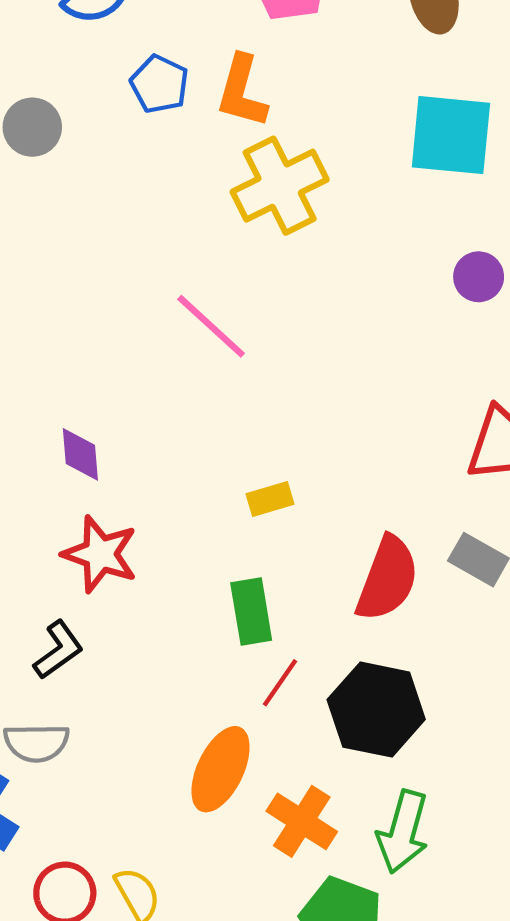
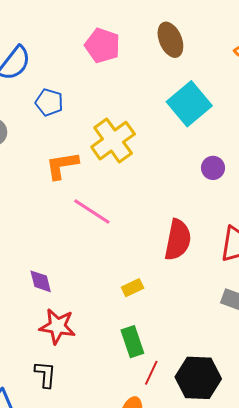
orange L-shape: (242, 91) -> (62, 165), moved, turned 75
cyan square: (451, 135) -> (189, 104), turned -36
red semicircle: (387, 579) -> (178, 240), moved
black L-shape: (58, 650) -> (45, 374), turned -40

